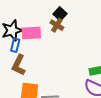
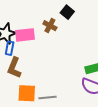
black square: (60, 14) -> (67, 12), moved

